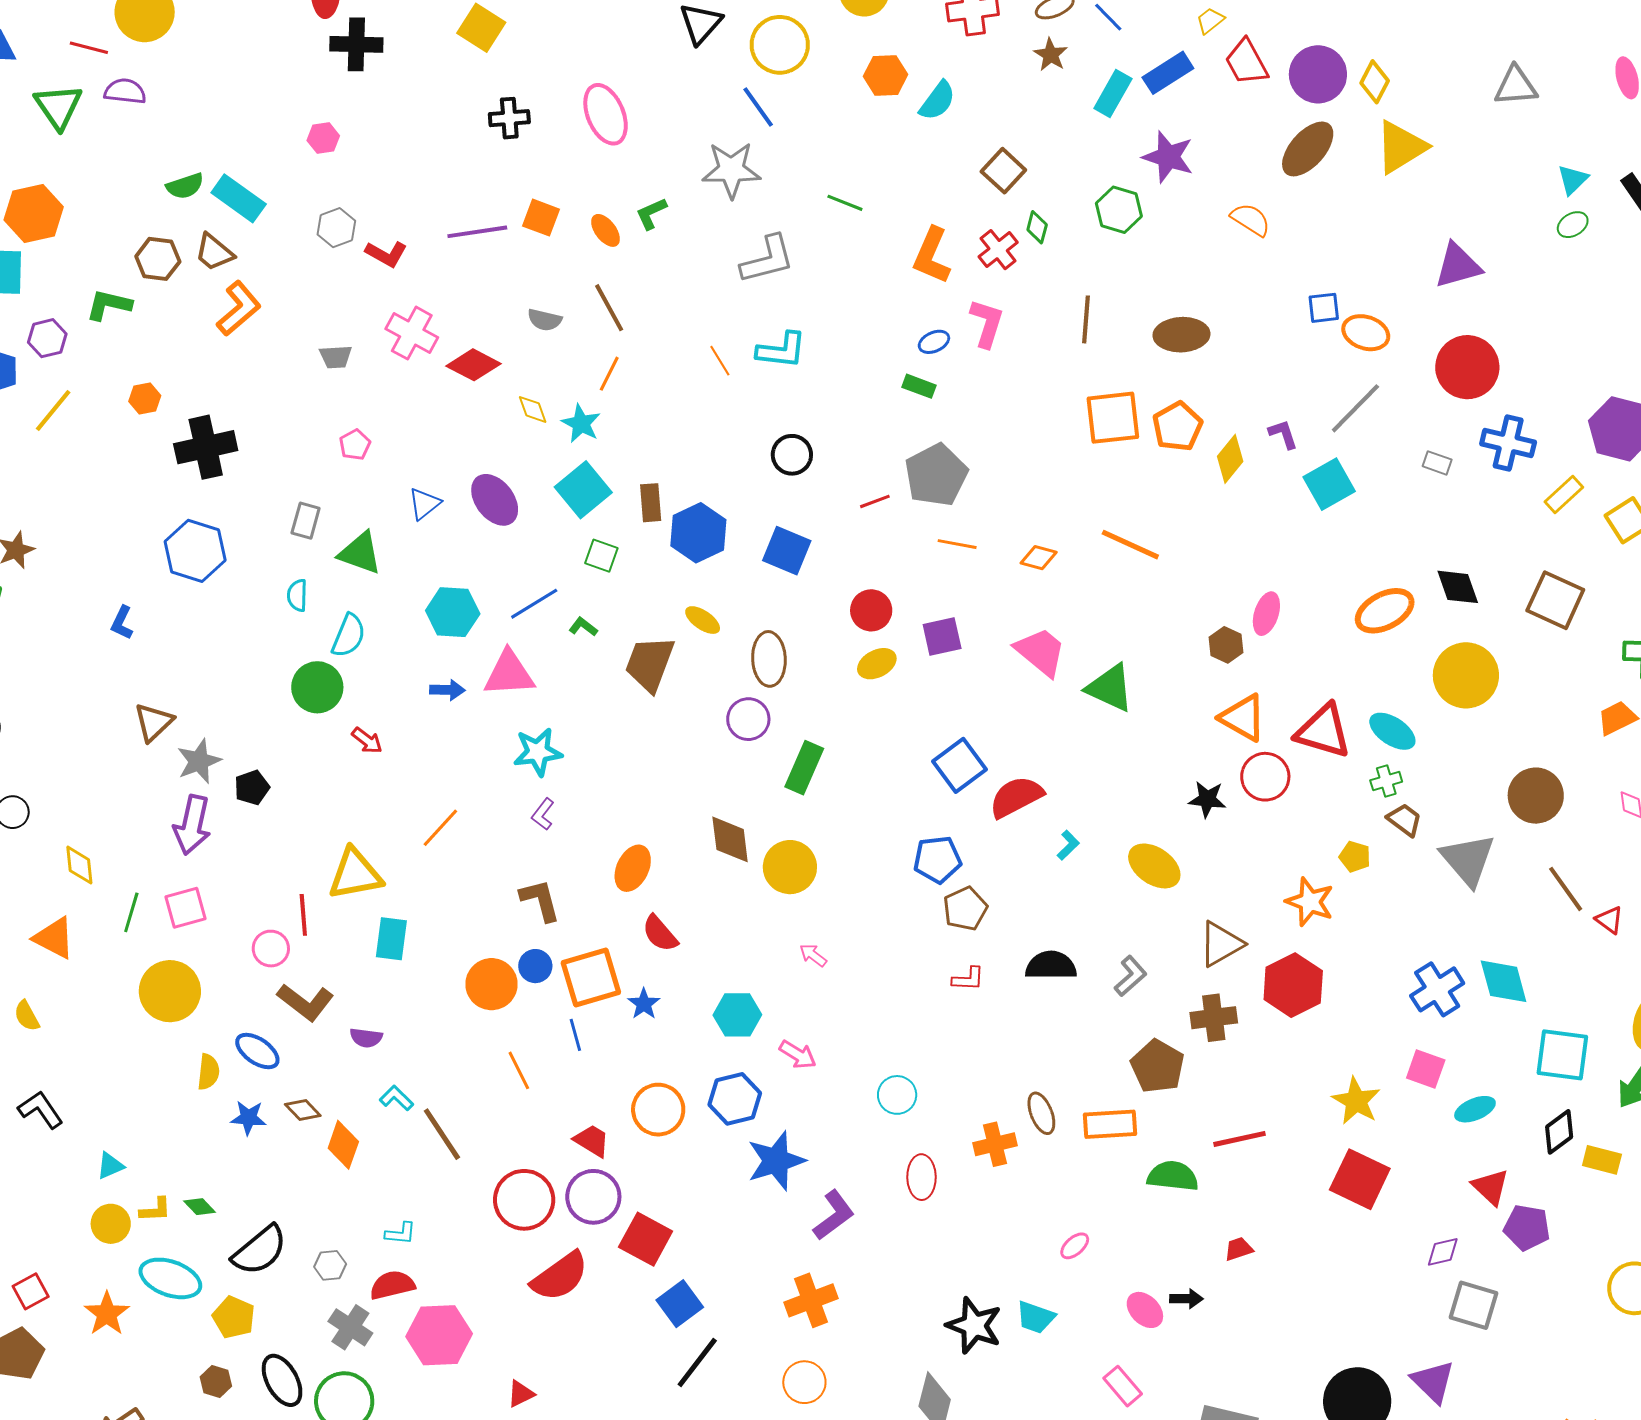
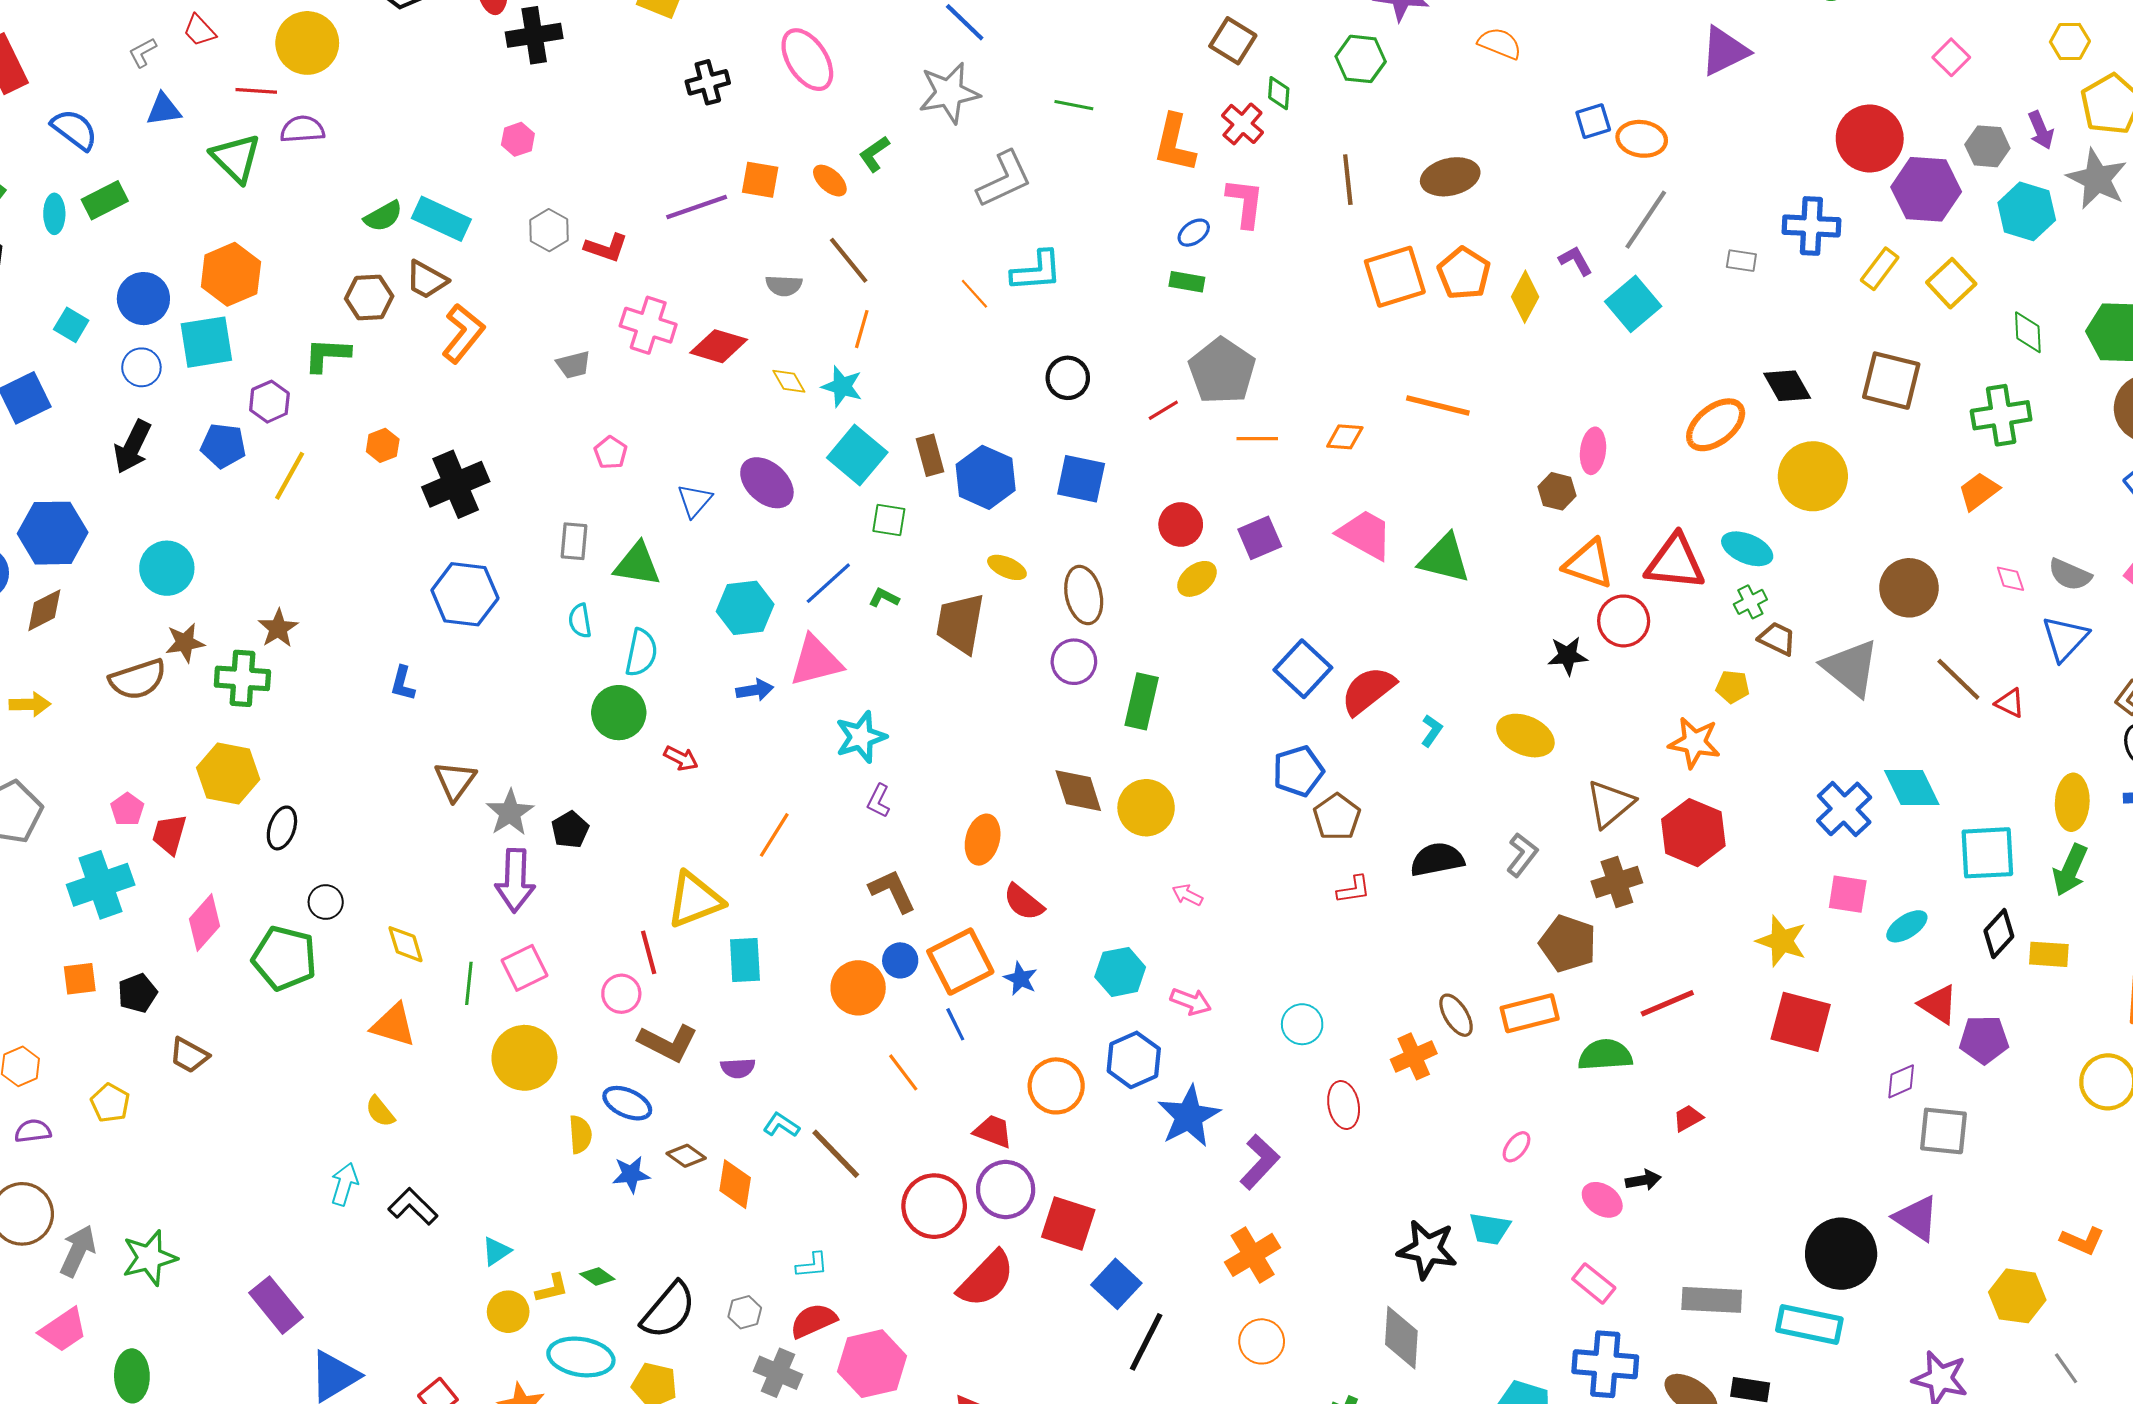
red circle: (1467, 367) -> (1870, 139), moved

